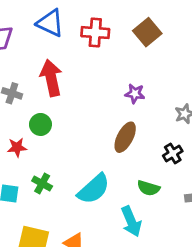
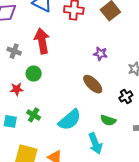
brown ellipse: (125, 137) -> (93, 84), turned -75

